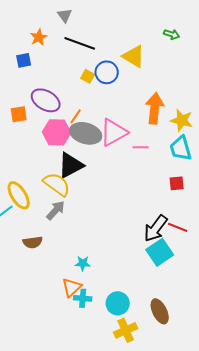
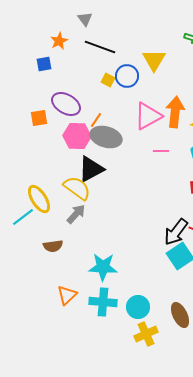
yellow triangle: (134, 56) -> (154, 60), turned 30
pink triangle: (114, 132) -> (148, 116), moved
cyan star: (83, 263) -> (103, 267), size x1.8
orange triangle: (72, 287) -> (67, 295), moved
cyan cross: (83, 298) -> (103, 302), size x1.5

